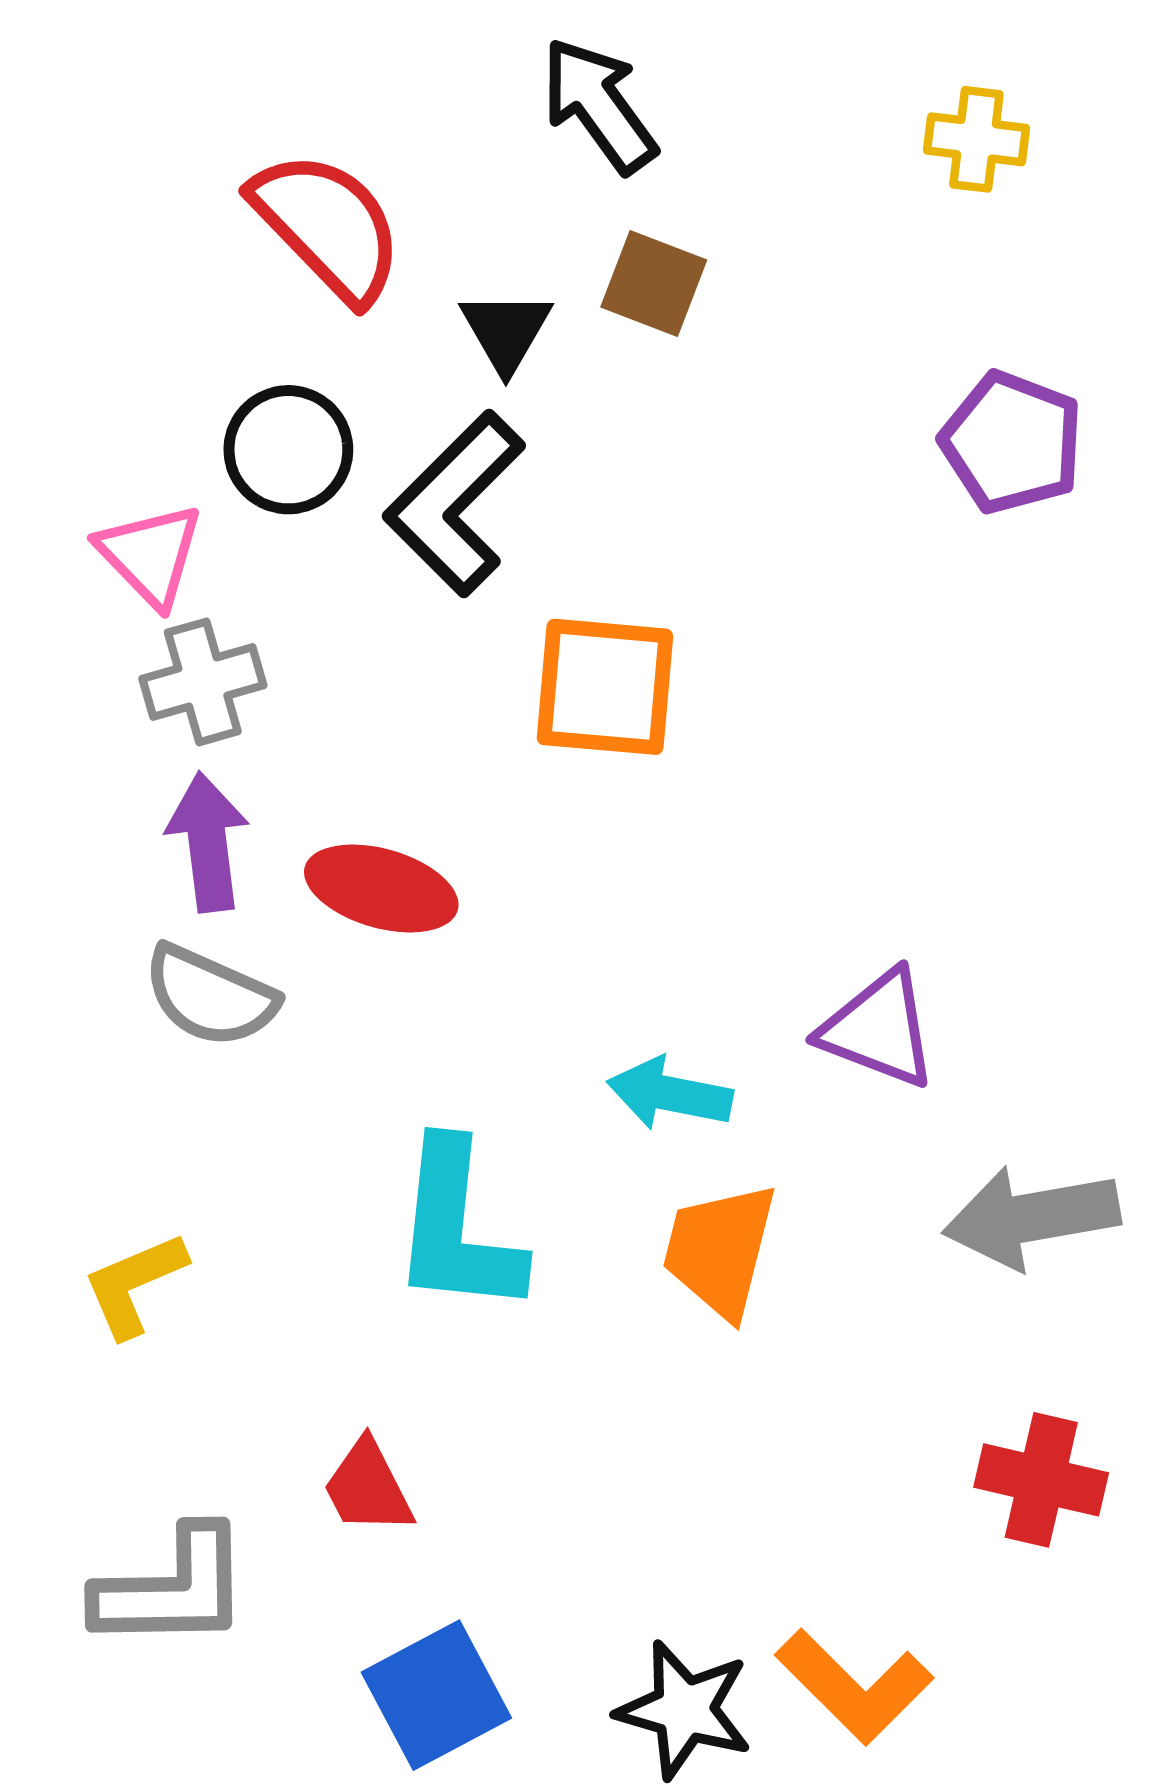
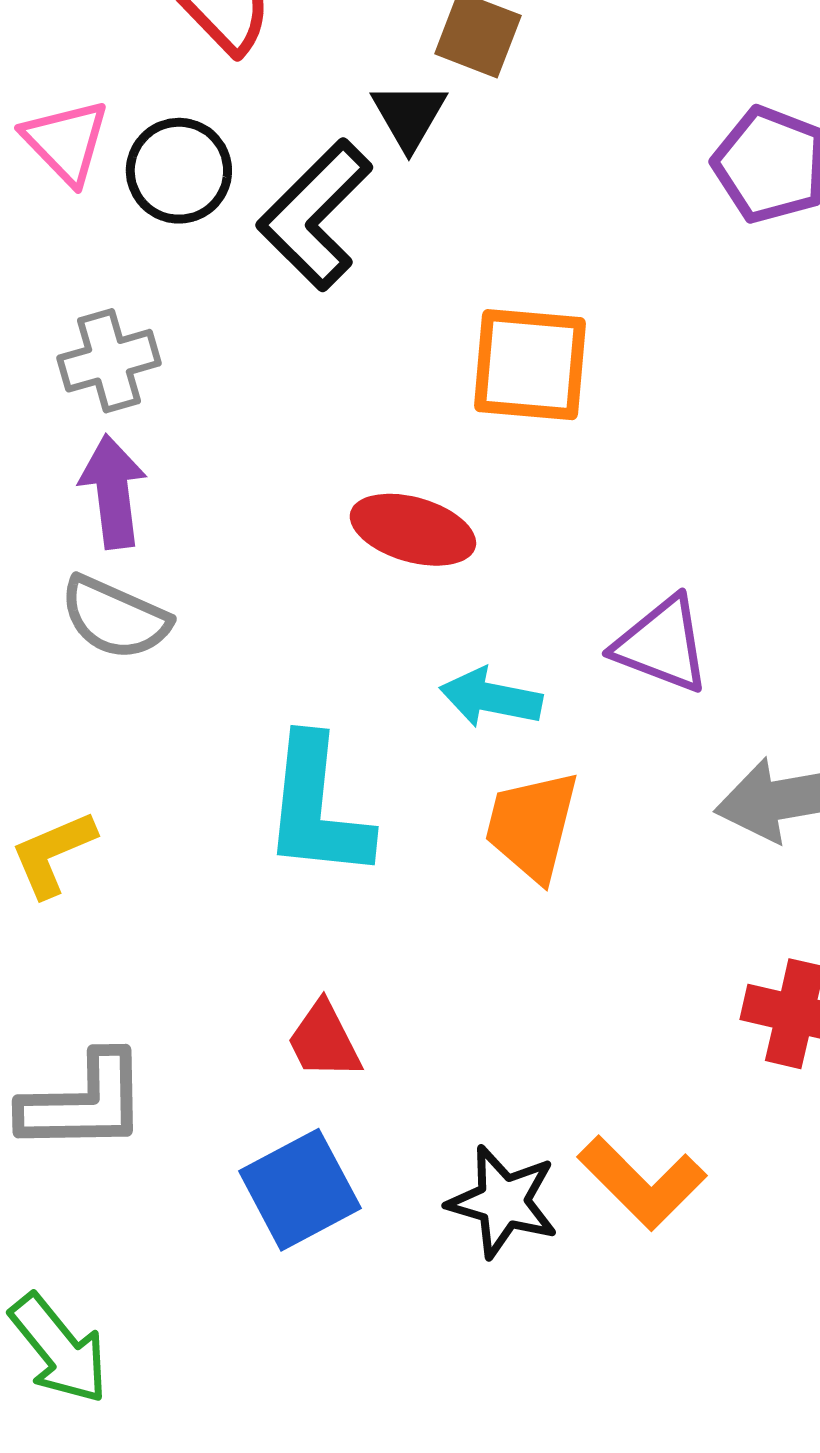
black triangle: (506, 331) -> (409, 116), moved
pink triangle: (150, 555) -> (66, 142), moved
orange square: (605, 687) -> (530, 365), moved
red ellipse: (381, 888) -> (413, 530), moved
red trapezoid: (368, 1487) -> (324, 1041), moved

